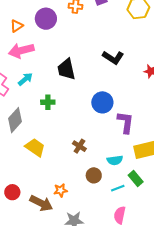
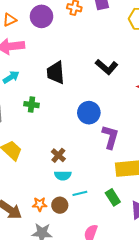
cyan semicircle: (115, 160) -> (63, 175), moved
brown circle: (94, 175) -> (60, 205), moved
cyan line: (118, 188) -> (80, 193), moved
orange star: (61, 190) -> (40, 204), moved

